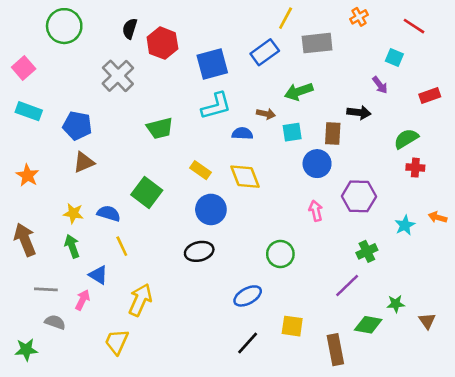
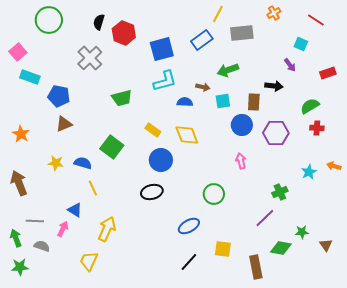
cyan rectangle: (29, 111) -> (30, 77), moved
purple hexagon: (359, 196) -> (276, 133), moved
green arrow: (72, 246) -> (16, 238), moved

